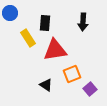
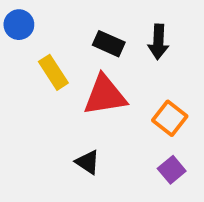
black rectangle: (45, 23) -> (109, 44), moved, turned -70
orange square: (72, 74) -> (170, 118), moved, turned -30

